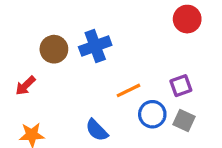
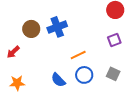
purple square: (181, 86) -> (114, 40), moved
blue circle: (152, 114) -> (84, 75), moved

